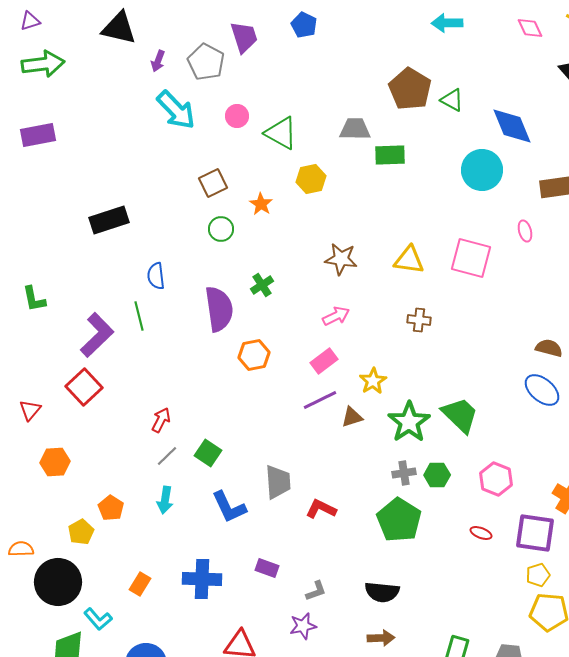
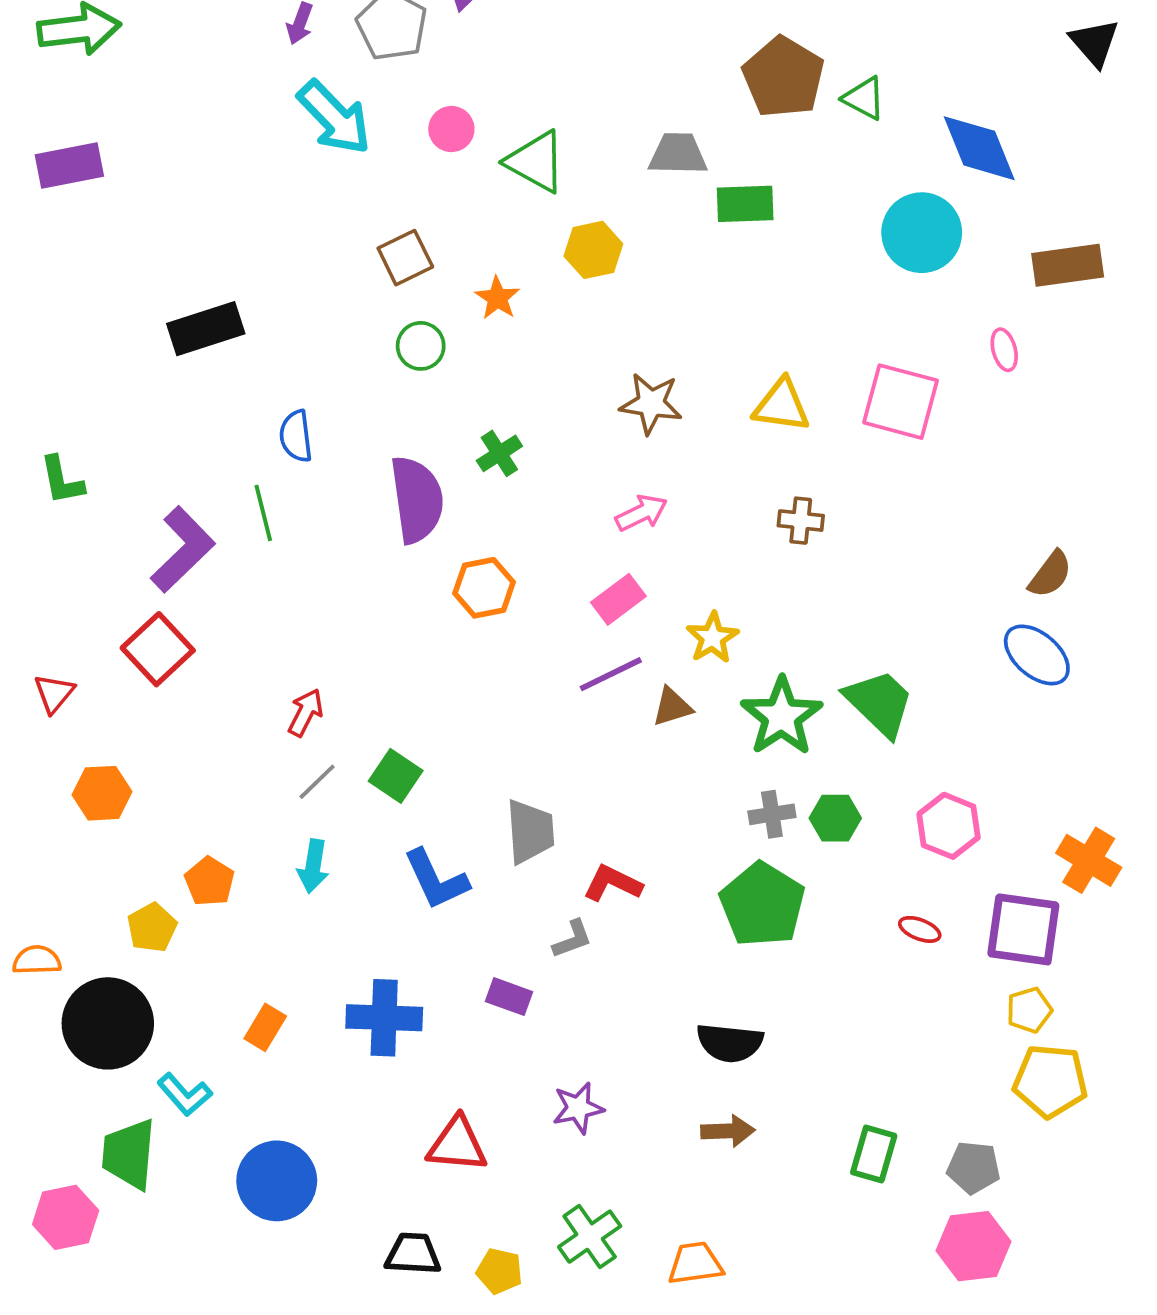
brown semicircle: (549, 348) -> (1050, 574), turned 112
gray L-shape: (316, 591) -> (572, 939), moved

